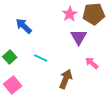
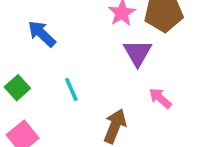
cyan line: (41, 58) -> (71, 89), turned 40

